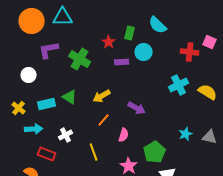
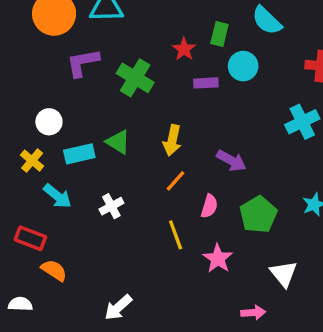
white circle: (29, 75) -> (49, 122), moved
yellow arrow: (102, 96) -> (172, 140), turned -48
cyan arrow: (34, 129) -> (57, 196), turned 42
yellow line: (94, 152) -> (176, 235), moved
green pentagon: (155, 152) -> (258, 215), moved
red rectangle: (47, 154) -> (30, 238), moved

